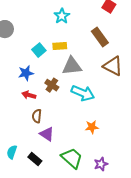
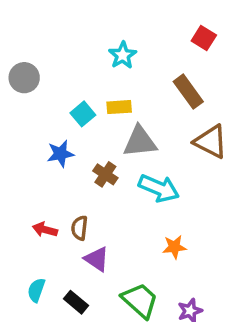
red arrow: (29, 95) -> (45, 230), moved

